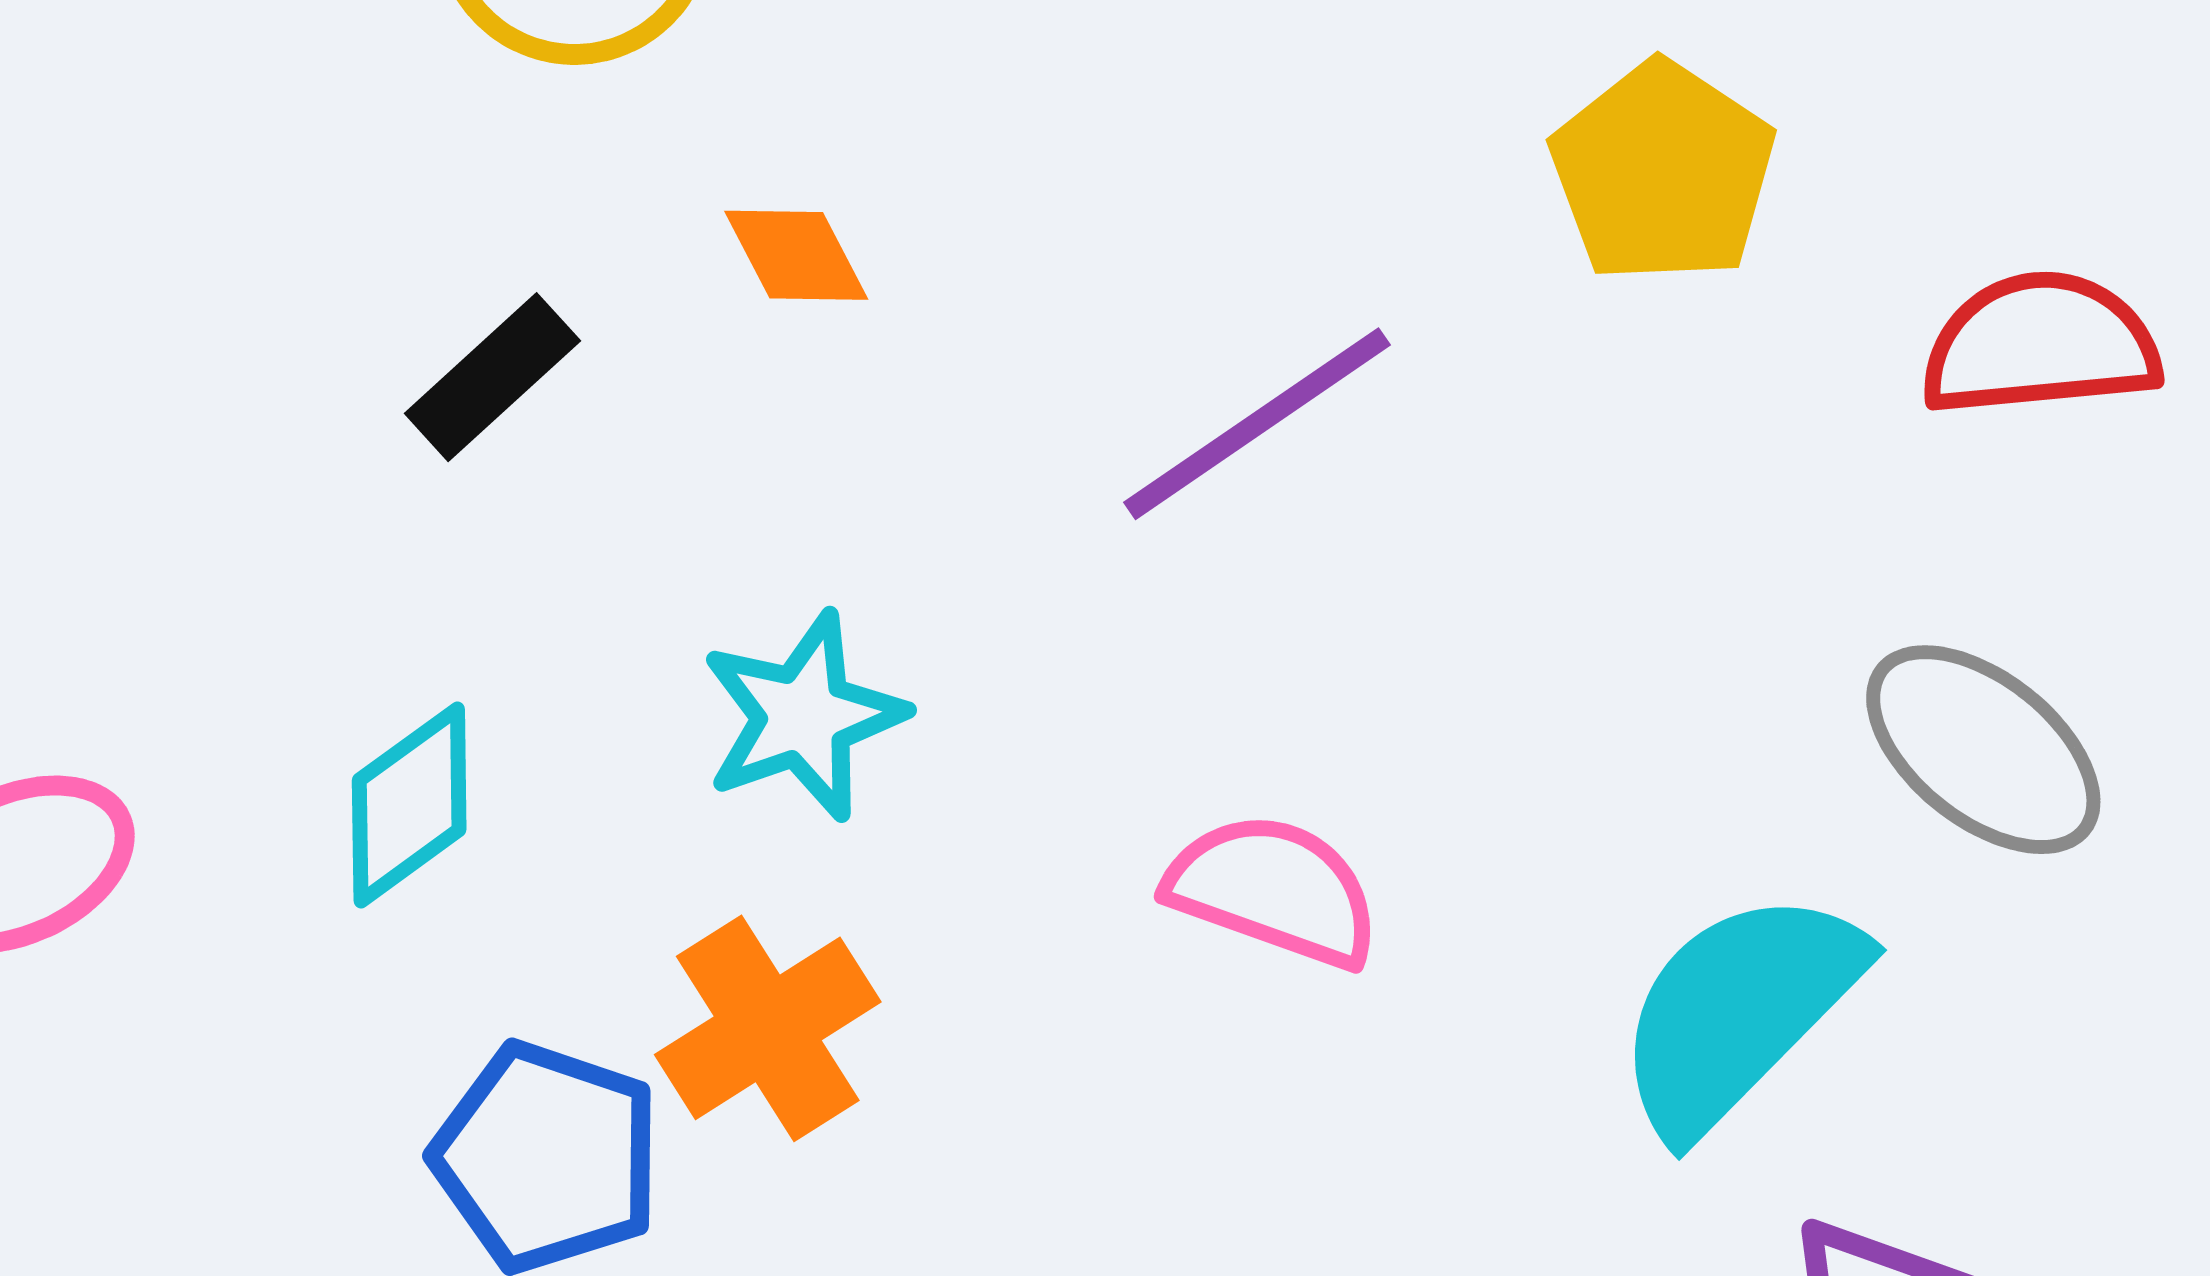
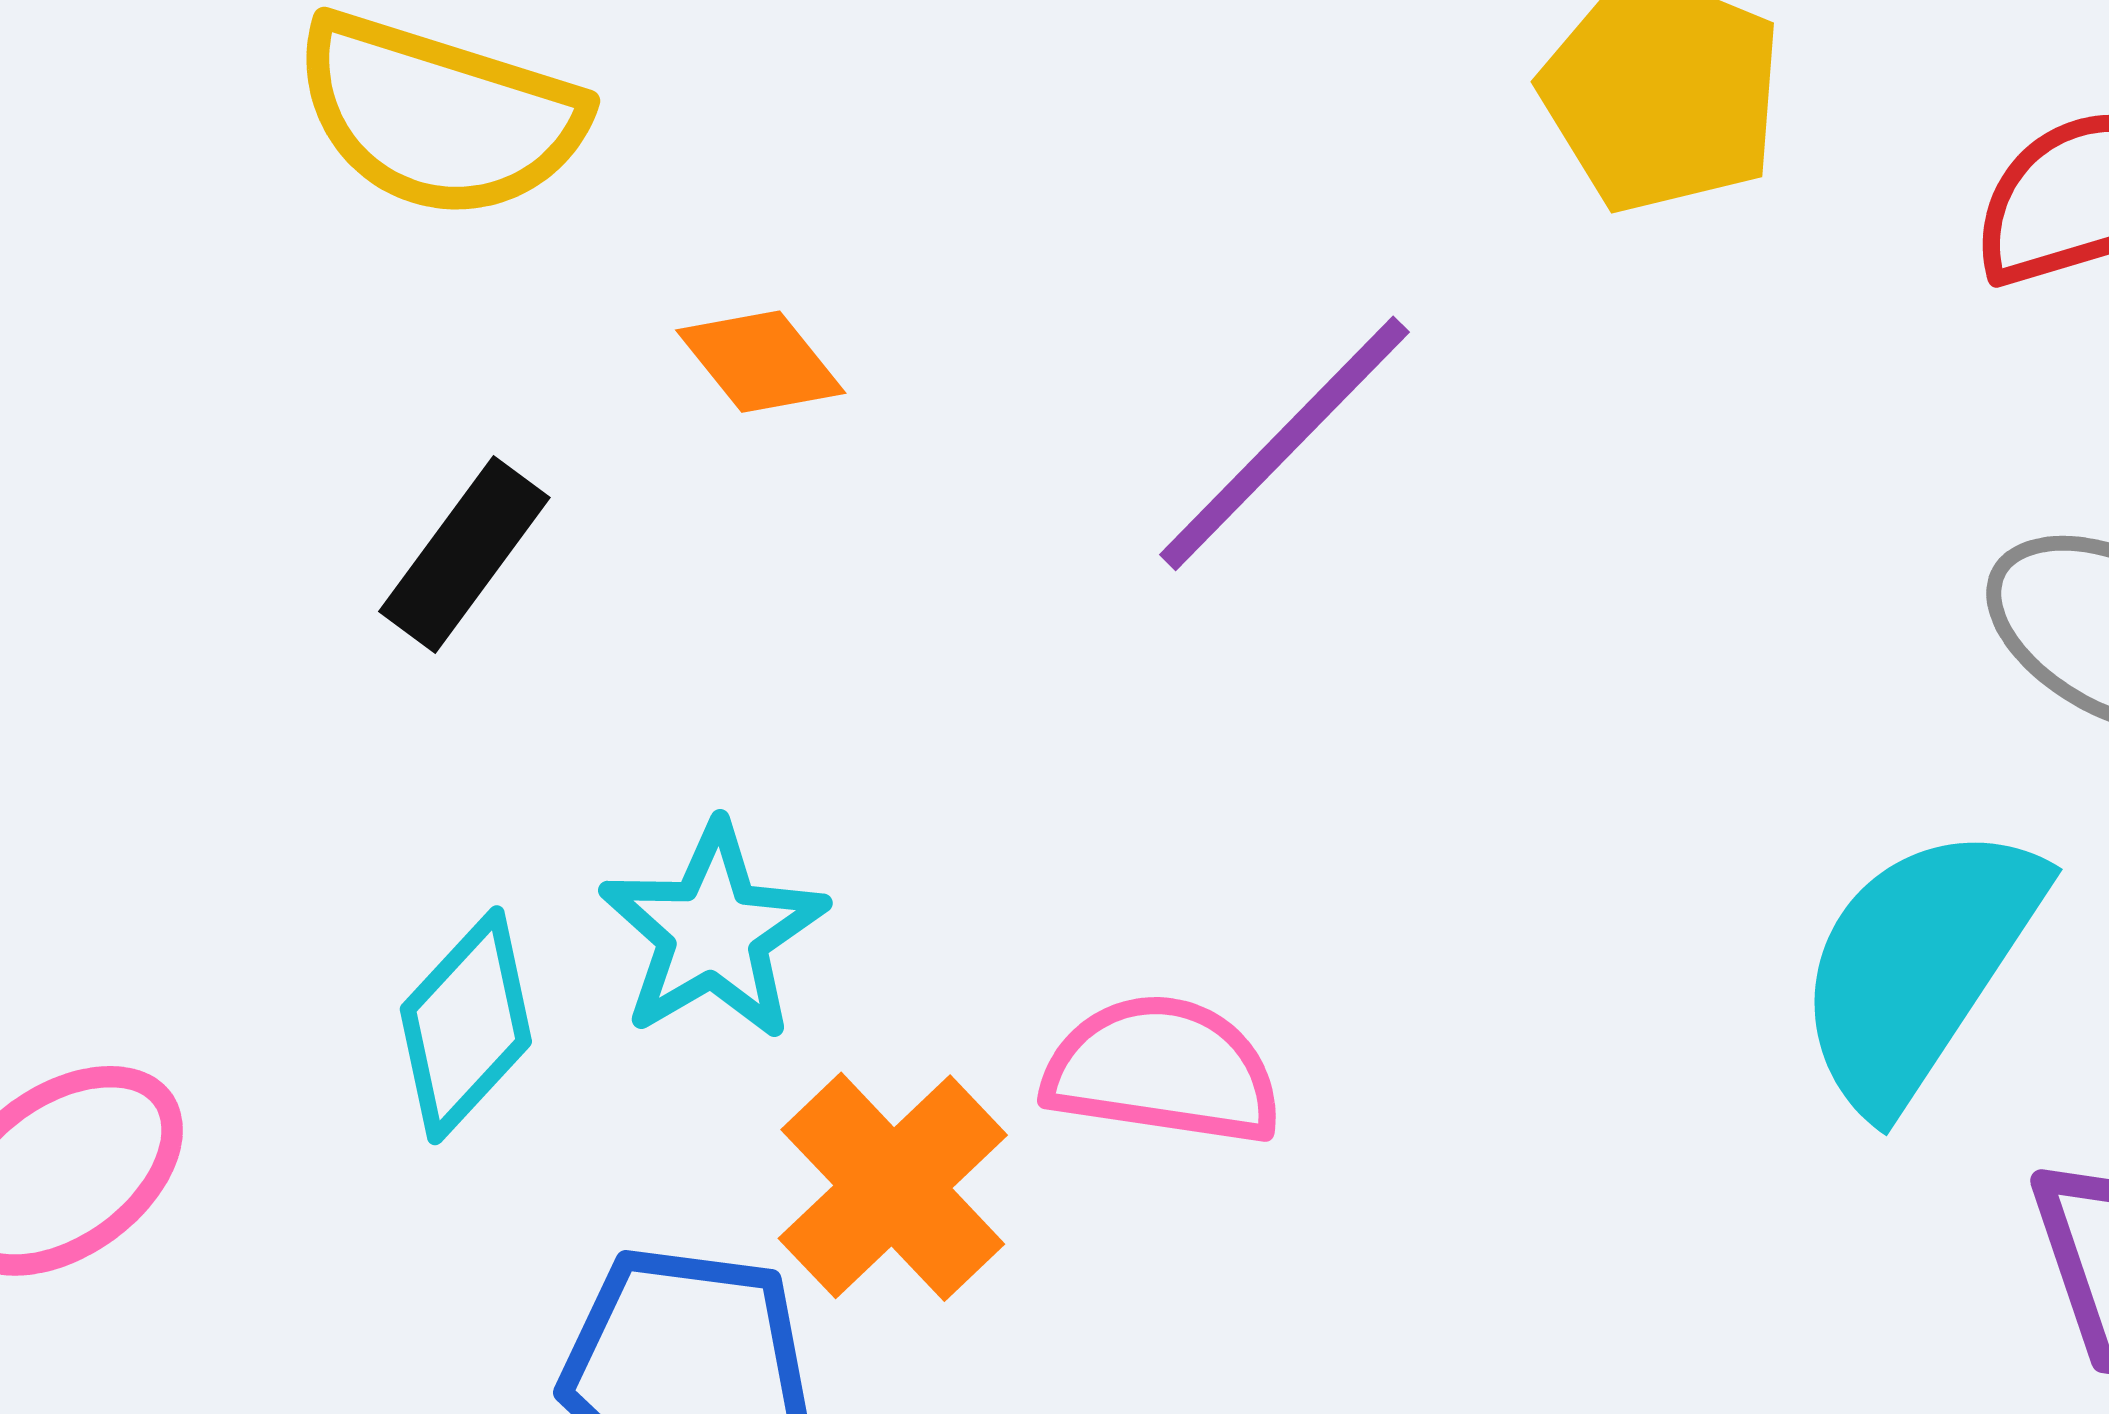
cyan star: (803, 716) -> (713, 932), moved
pink semicircle: (1273, 890) -> (1163, 1070), moved

